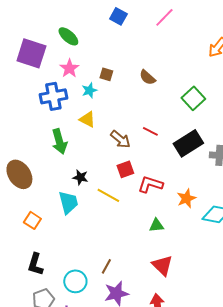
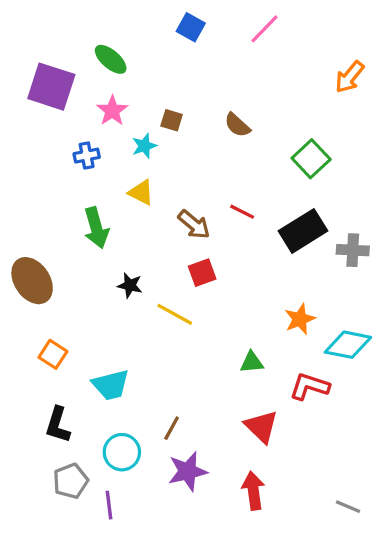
blue cross: (53, 96) -> (87, 156), size x0.6
red L-shape: (150, 184) -> (309, 386), moved
cyan trapezoid: (68, 202) -> (111, 385), moved, turned 90

